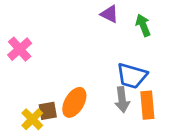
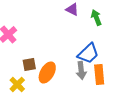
blue trapezoid: (132, 76) -> (88, 53), turned -60
brown square: (48, 111) -> (29, 64), moved

